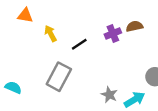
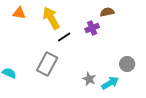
brown semicircle: (134, 26) -> (107, 12), moved
yellow arrow: (50, 33) -> (51, 18), moved, size x1.6

